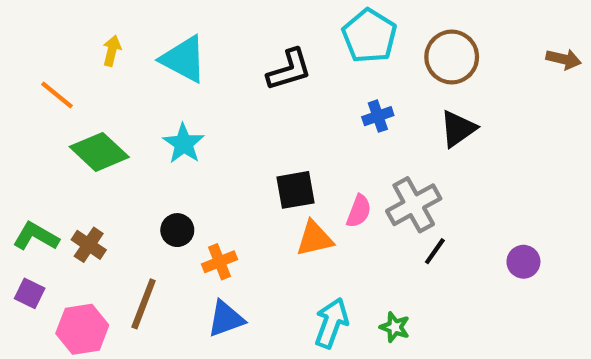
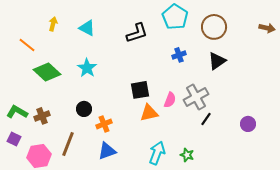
cyan triangle: (184, 59) -> (87, 28), size x0.7
brown cross: (89, 245) -> (42, 116), turned 35

